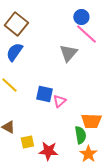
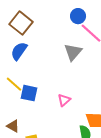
blue circle: (81, 17) -> (78, 16), moved
blue square: (44, 94) -> (29, 93), moved

